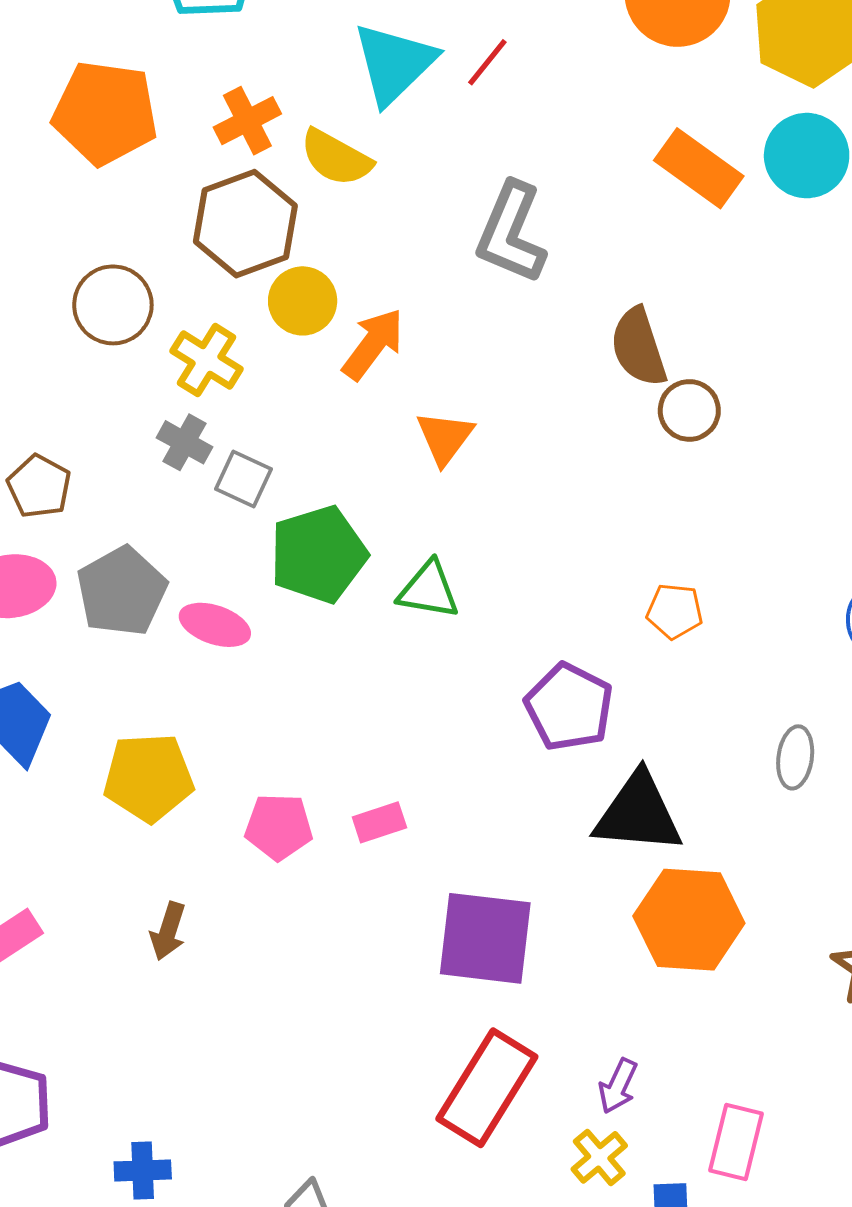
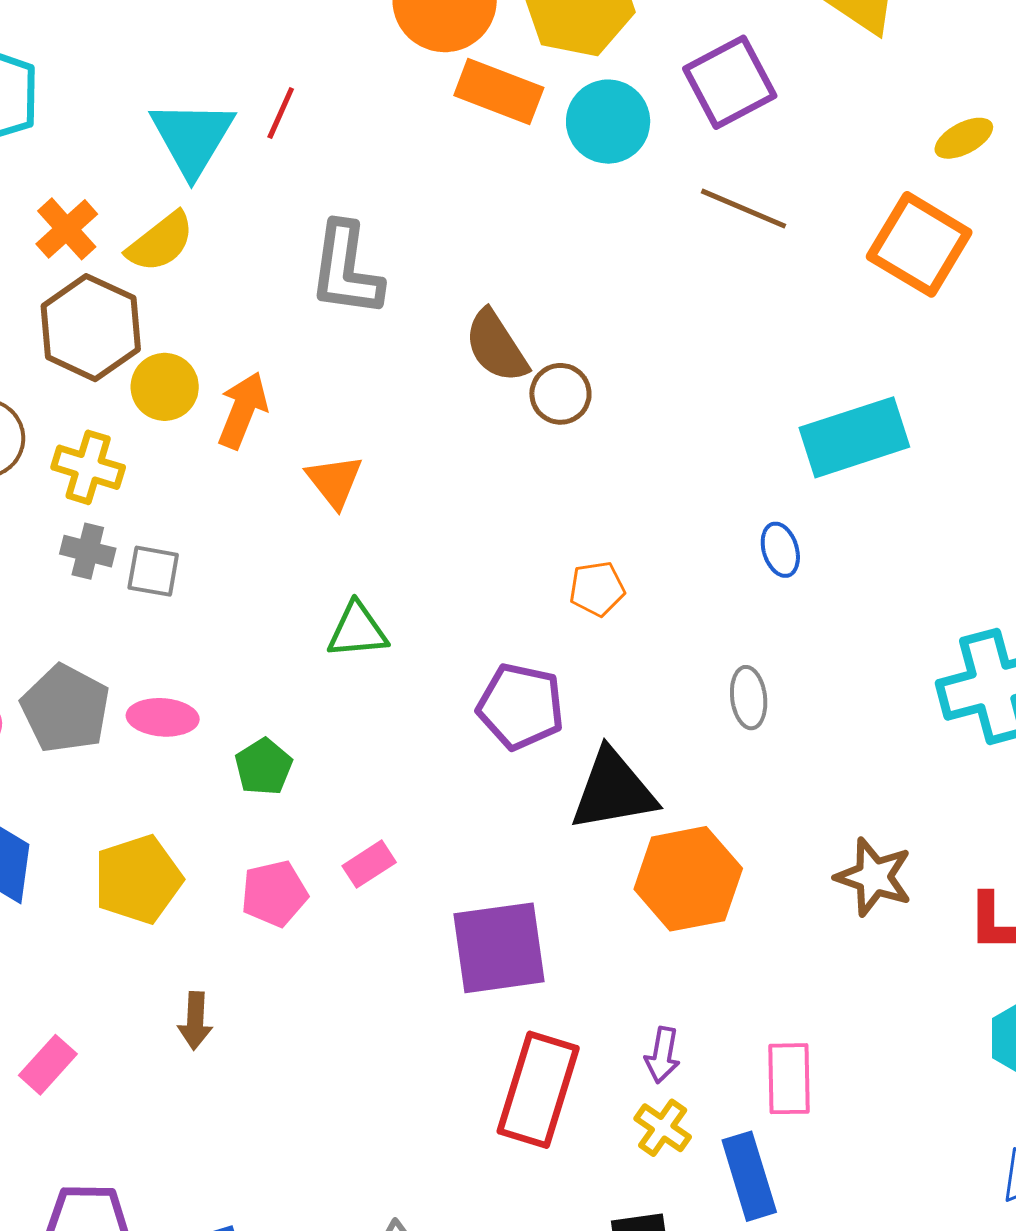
yellow semicircle: (336, 158) -> (160, 242), turned -52
orange rectangle: (699, 168) -> (499, 91), moved
green pentagon: (318, 554) -> (264, 767), moved, size x0.6

